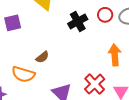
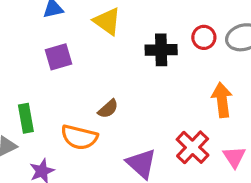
black cross: (78, 21) -> (161, 50), turned 30

